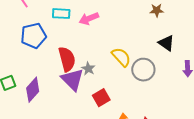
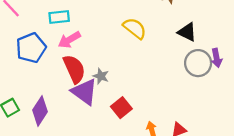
pink arrow: (89, 19) -> (69, 40), moved
yellow semicircle: (121, 57) -> (135, 28), moved
gray circle: (143, 70) -> (198, 63), moved

